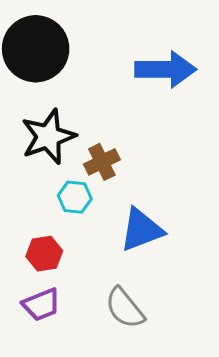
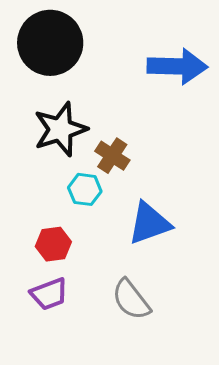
brown cross: (102, 162) -> (112, 156), turned -32

